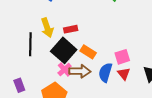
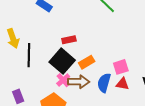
yellow arrow: (47, 28) -> (13, 38), moved
orange rectangle: (88, 52) -> (87, 62), turned -63
red triangle: (124, 74) -> (122, 84), turned -40

